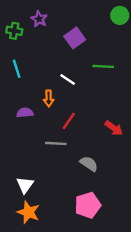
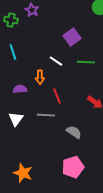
purple square: (75, 38) -> (72, 37), moved
green line: (103, 66) -> (86, 62), moved
red line: (69, 121) -> (57, 96), turned -56
white triangle: (25, 185) -> (16, 119), moved

